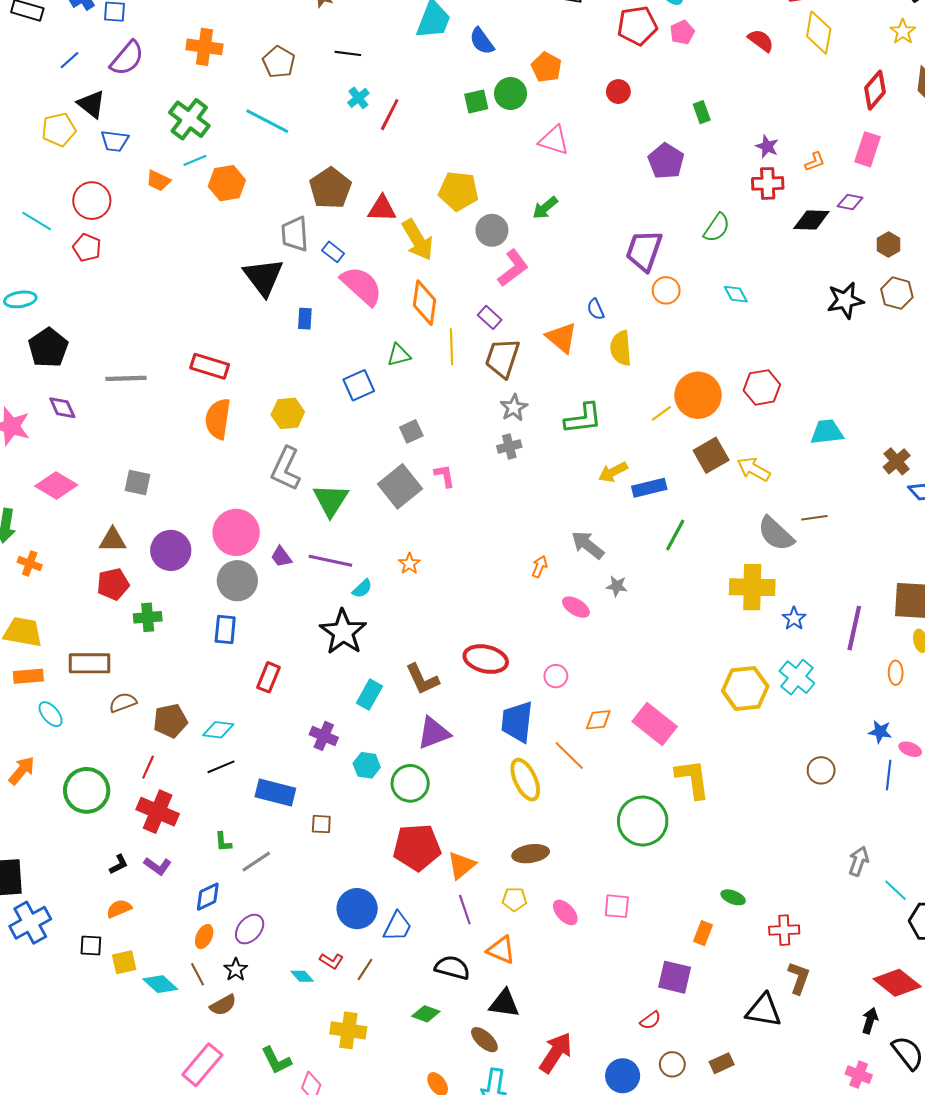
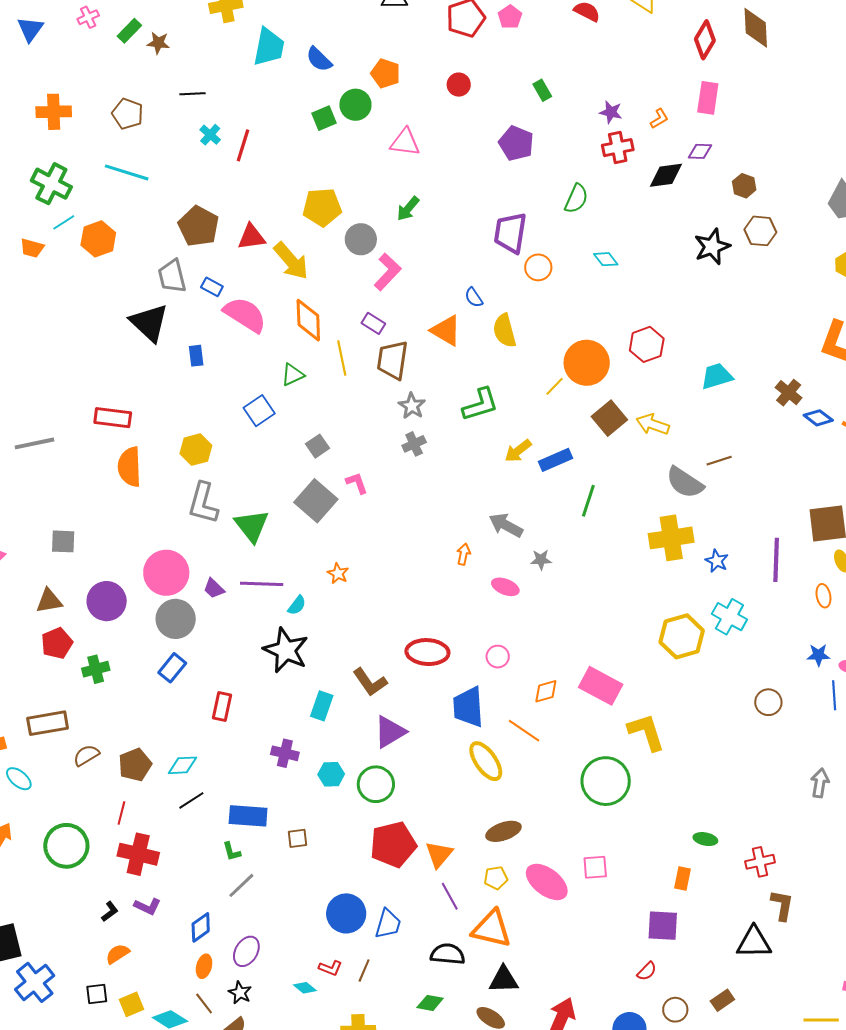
blue rectangle: (225, 630) -> (172, 668), turned 44
green L-shape: (223, 842) -> (232, 851), moved
pink ellipse: (565, 912) -> (547, 882), size x1.6
orange triangle: (501, 950) -> (492, 929), size x1.4

